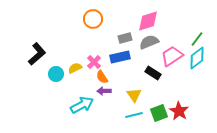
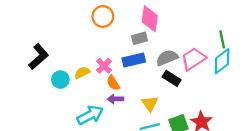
pink diamond: (148, 21) -> (150, 19), moved, turned -65
green line: (197, 39) -> (222, 39), turned -49
gray semicircle: (149, 42) -> (167, 58), moved

